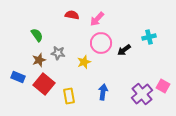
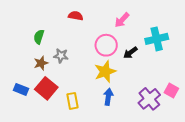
pink arrow: (97, 19) -> (122, 20), moved
green semicircle: (37, 35) -> (39, 37), turned -128
cyan cross: (149, 37) -> (157, 39), size x1.5
yellow star: (84, 62) -> (105, 72), moved, size x1.5
blue rectangle: (18, 77) -> (21, 89), moved

